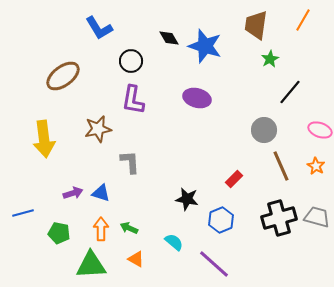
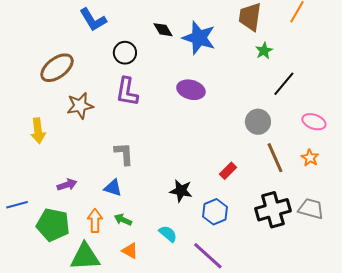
brown star: (98, 129) -> (80, 106), moved
yellow arrow: (44, 139) -> (38, 131), size x0.7
blue triangle: (101, 193) -> (113, 188), moved
green pentagon: (59, 233) -> (53, 225), size x1.5

